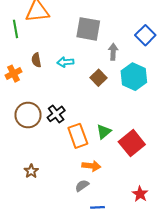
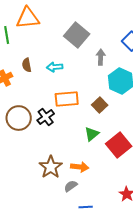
gray square: (88, 29) -> (77, 35), turned 30
brown square: (99, 78) -> (100, 105), moved
orange rectangle: (78, 136) -> (67, 99), moved, turned -75
brown star: (31, 171) -> (51, 167), moved, size x1.6

